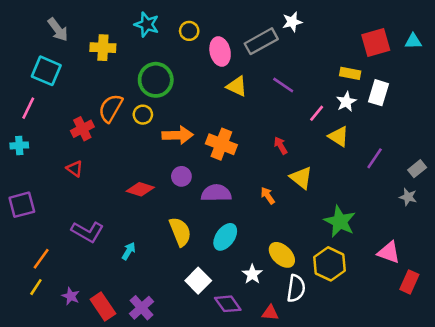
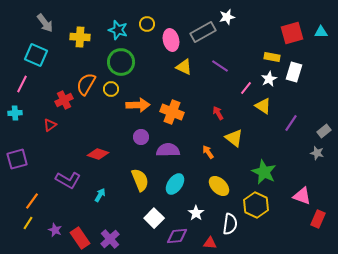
cyan star: (147, 24) -> (118, 30), moved
red triangle: (75, 169) -> (50, 125), moved, turned 48
red diamond: (140, 189) -> (98, 154), moved
yellow ellipse: (282, 255) -> (219, 186), moved
purple diamond: (228, 304) -> (177, 236), turned -60

